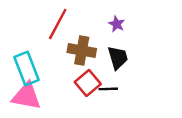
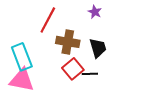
purple star: (117, 24) -> (95, 12), moved

